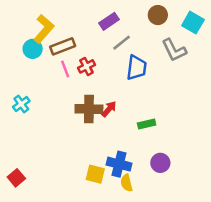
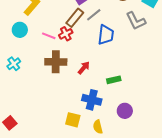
brown rectangle: (63, 46) -> (75, 18), moved, turned -30
cyan circle: (33, 49) -> (20, 30), moved
pink line: (65, 69) -> (49, 36), turned -48
brown cross: (89, 109) -> (56, 62), moved
blue cross: (119, 164) -> (92, 100), moved

